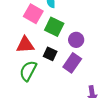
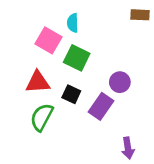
purple circle: (76, 40) -> (120, 82), moved

